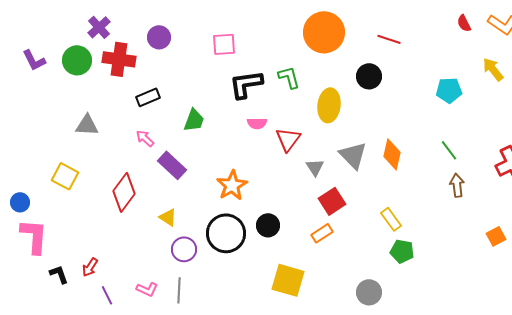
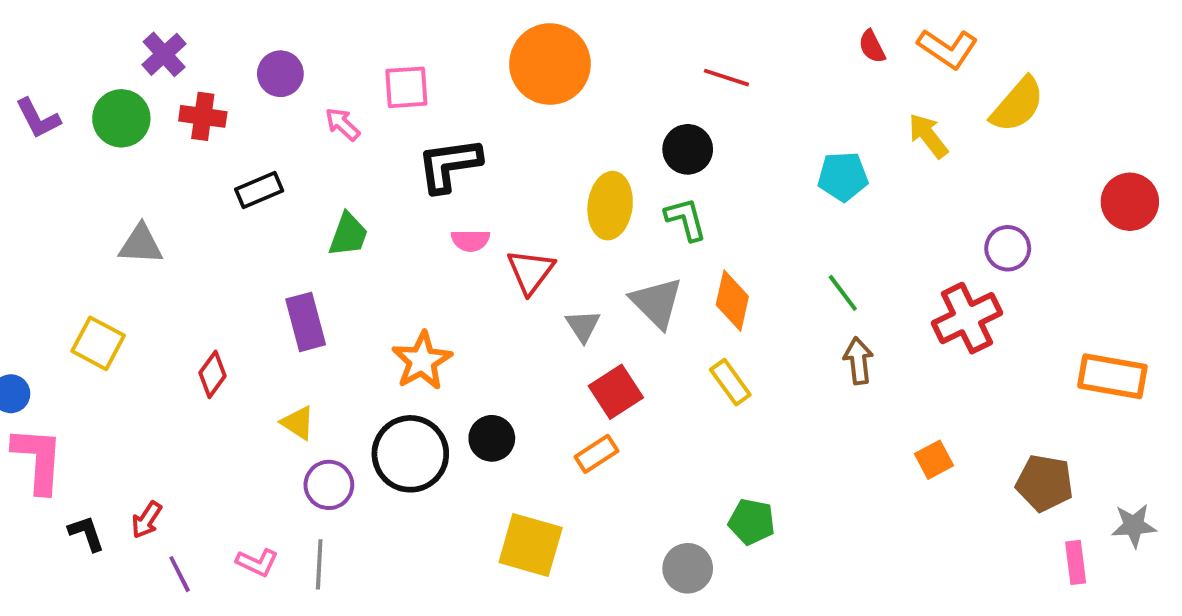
orange circle: (324, 32) -> (550, 64), moved
red cross: (119, 59) -> (203, 116), size x0.7
green L-shape: (289, 77) -> (686, 219), moved
pink arrow: (145, 138) -> (342, 124), moved
purple rectangle: (172, 165) -> (306, 322), turned 32
red diamond: (124, 192) -> (213, 374), size x0.6
yellow rectangle: (391, 219) -> (730, 382), moved
green pentagon: (402, 251) -> (752, 522), moved

